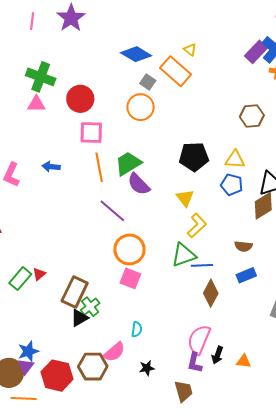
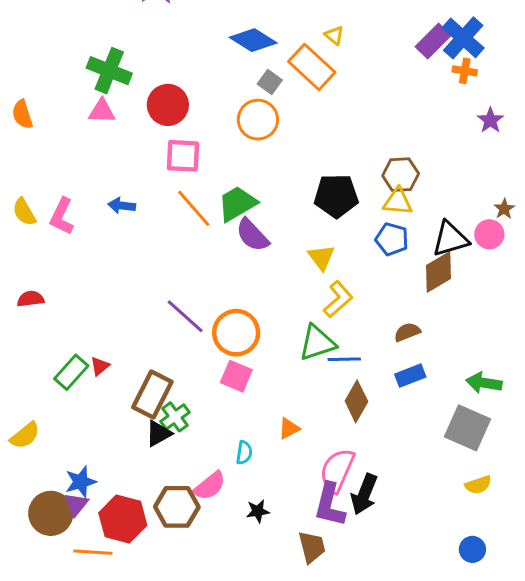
brown hexagon: (252, 116) -> (401, 175), moved
orange line: (99, 167) -> (194, 208), turned -32
purple line: (112, 211) -> (185, 316), moved
brown semicircle: (243, 246) -> (407, 332), turned 150
black arrow: (217, 355) -> (364, 494), size x1.5
orange triangle: (244, 361) -> (289, 429), moved, turned -35
purple L-shape: (195, 363) -> (330, 505), size x1.4
orange line: (24, 398) -> (93, 552), moved

